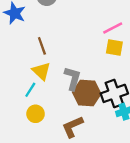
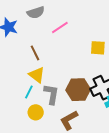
pink line: (113, 28) -> (60, 28), moved
gray L-shape: (73, 78) -> (51, 94), moved

